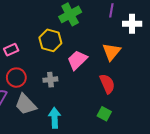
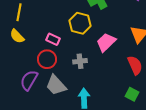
pink rectangle: (11, 50) -> (53, 39), moved, turned 48

